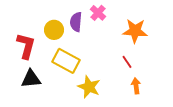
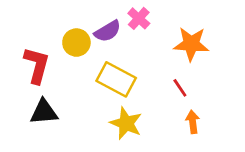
purple semicircle: (76, 22) -> (108, 31), turned -126
yellow rectangle: (66, 61) -> (116, 79), moved

